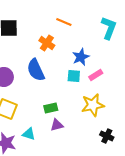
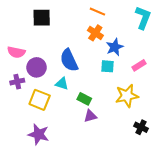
orange cross: (47, 43) -> (95, 33), moved
pink rectangle: (96, 75) -> (139, 65), moved
green rectangle: (51, 108) -> (84, 99), turned 40
cyan triangle: (29, 134) -> (62, 84), moved

